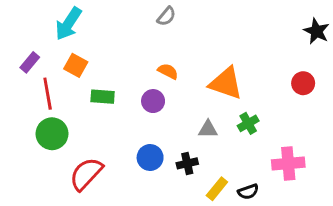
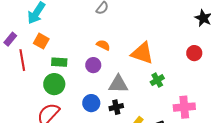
gray triangle: (208, 129) -> (118, 84), moved, size x1.5
green circle: (52, 134) -> (54, 84), moved

